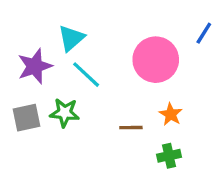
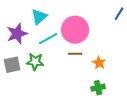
pink circle: (156, 60) -> (75, 30), moved
cyan line: (86, 75) -> (48, 39), turned -72
brown line: (131, 128) -> (75, 54), moved

